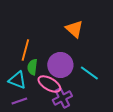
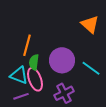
orange triangle: (74, 29) -> (90, 24), moved
pink ellipse: (49, 84) -> (35, 79), moved, turned 40

